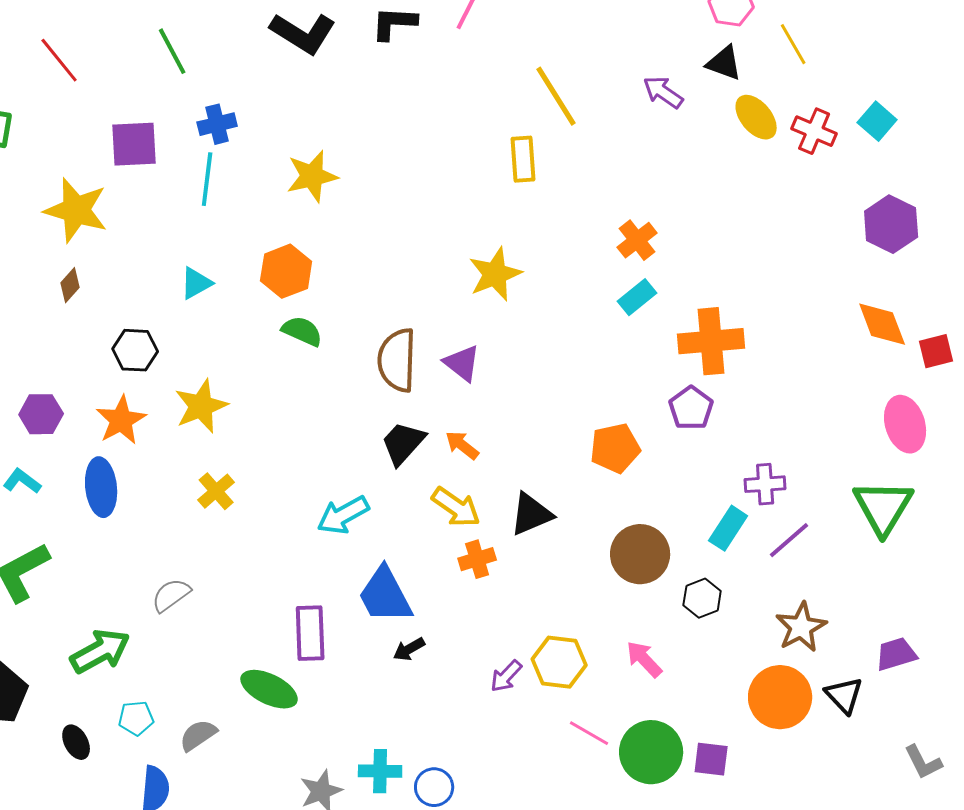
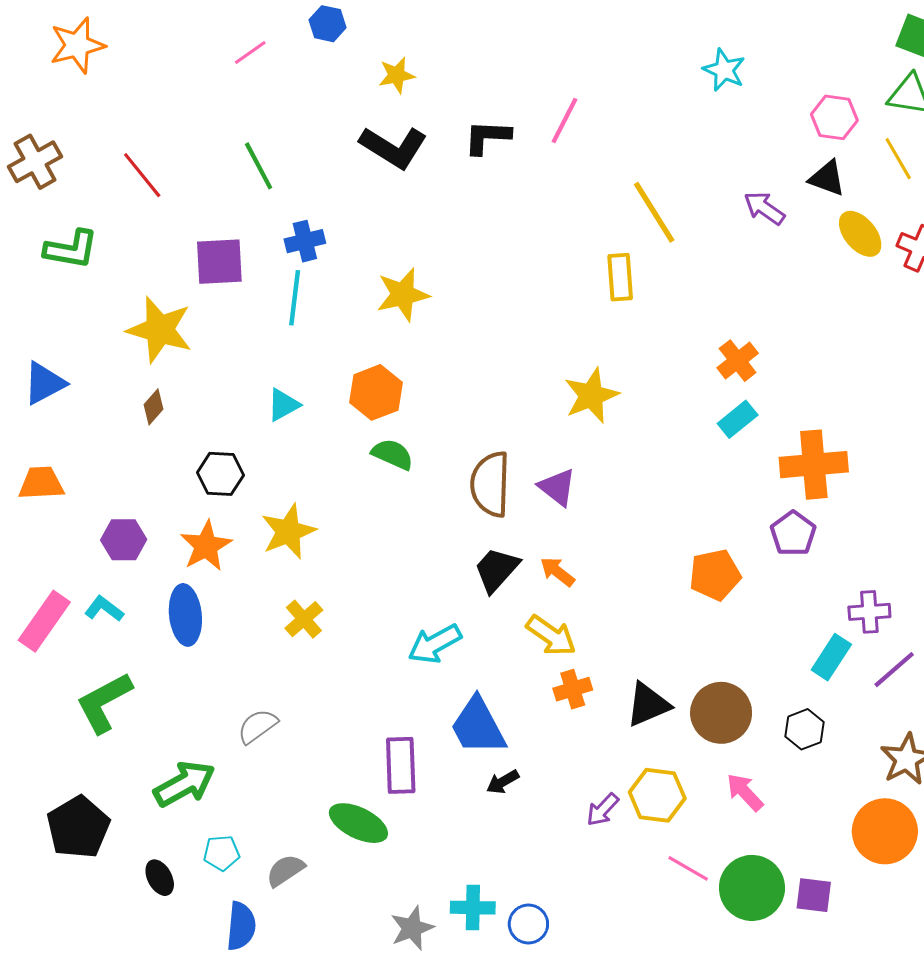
black triangle: (531, 514) -> (648, 705), moved
brown circle: (640, 554) -> (721, 713), moved

